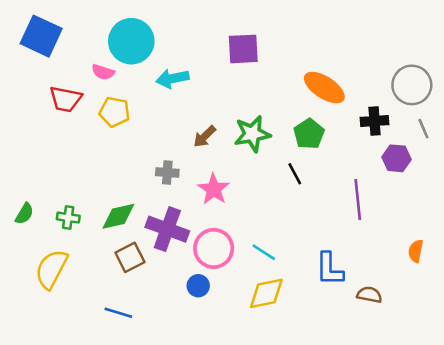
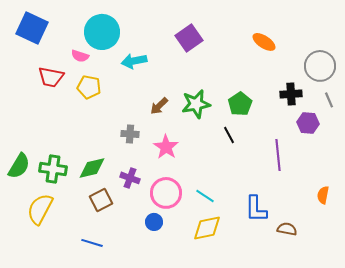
purple square: (243, 49) -> (189, 38), turned -32
orange ellipse: (324, 88) -> (264, 42), moved, size x0.7
green semicircle: (24, 214) -> (19, 166), size x1.5
green cross: (68, 218) -> (53, 169), size x1.5
purple cross: (167, 229) -> (130, 178), size x0.6

